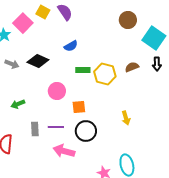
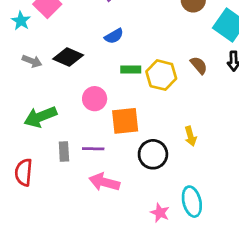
brown semicircle: (132, 67) -> (199, 65), turned 72
green arrow: (18, 104) -> (40, 117), size x1.6
orange square: (79, 107) -> (125, 121), size x1.5
black circle: (86, 131) -> (153, 154), moved

